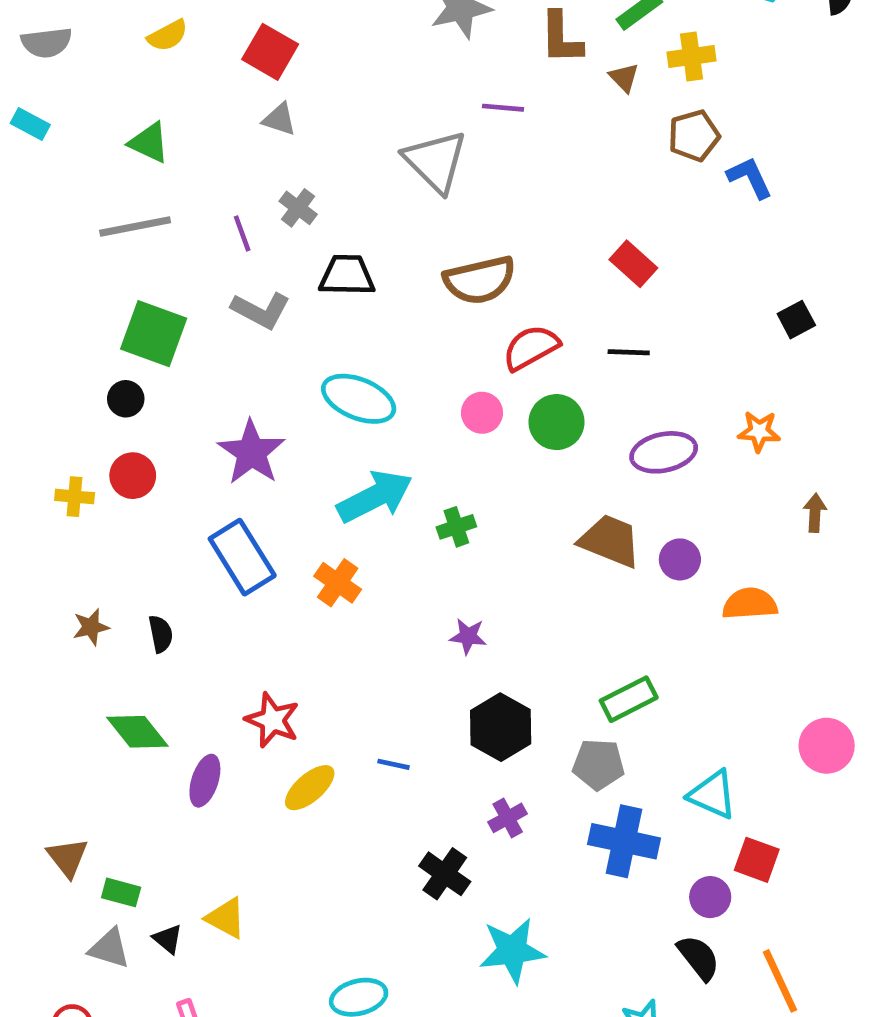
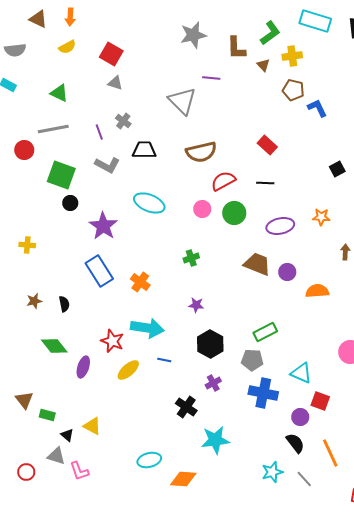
brown pentagon: (694, 136) -> (293, 90), turned 30
black circle: (126, 399) -> (70, 203), moved
red circle: (133, 476) -> (24, 150), moved
cyan arrow: (375, 497) -> (147, 328), moved, turned 36
gray triangle: (109, 948) -> (56, 456), moved

